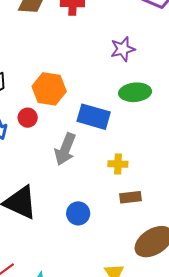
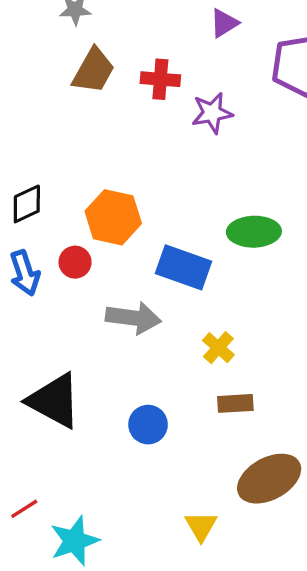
purple star: (123, 49) -> (212, 113), moved
gray arrow: (65, 149) -> (133, 318), turned -108
yellow cross: (118, 164) -> (218, 348), turned 36

